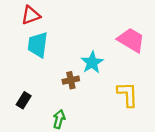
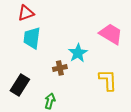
black rectangle: (24, 100) -> (20, 85), size x1.5

